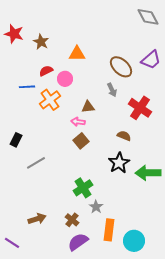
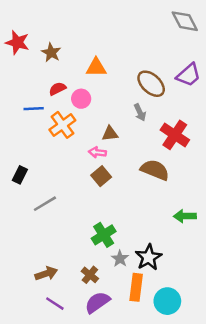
brown semicircle: (124, 136) -> (155, 170), size x1.6
black star: (119, 163) -> (149, 257), moved
green arrow: (148, 173) -> (185, 216), size x0.7
purple line: (12, 243) -> (55, 304), moved

